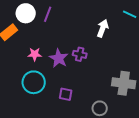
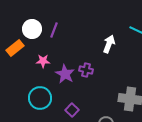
pink star: (35, 54) -> (43, 61), moved
purple square: (66, 94) -> (72, 110), turned 32

